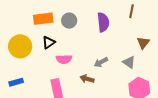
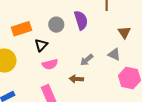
gray circle: (69, 21) -> (56, 25), moved
black triangle: (49, 42) -> (41, 45), moved

